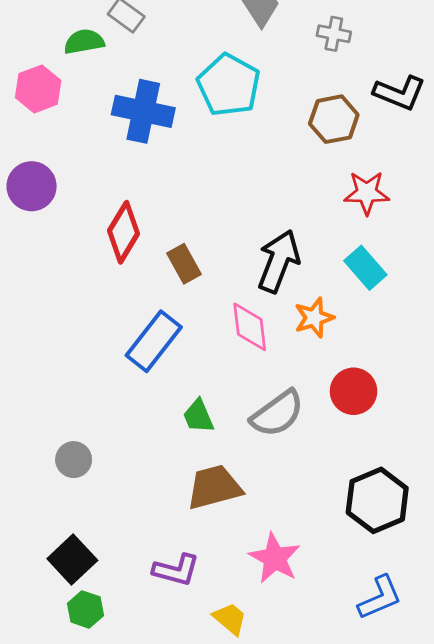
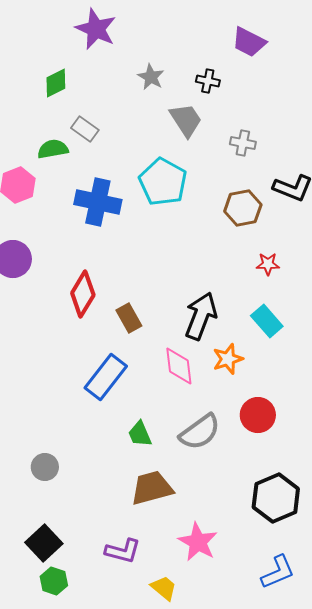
red star: (367, 193) -> (268, 264), size x0.7

